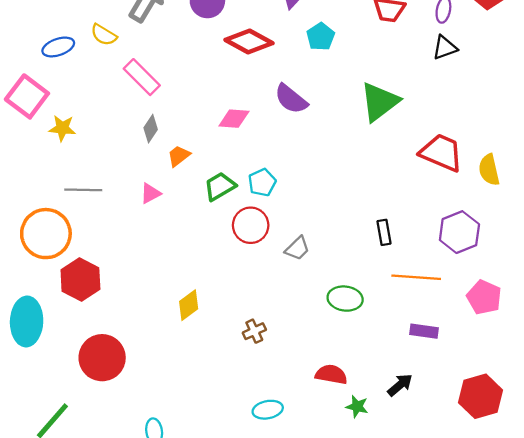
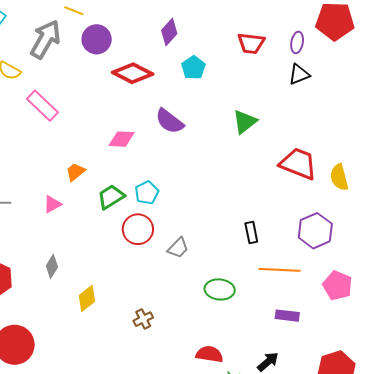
green triangle: (379, 102) -> (245, 122), size x0.7
gray diamond: (151, 129) -> (52, 266), moved

